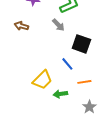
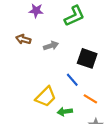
gray arrow: (58, 25) -> (51, 46), moved, turned -64
orange line: (84, 82) -> (90, 99), turned 40

